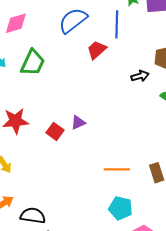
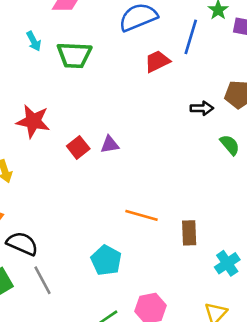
green trapezoid: (33, 63) -> (74, 55), turned 52
cyan pentagon: (121, 208) -> (106, 260), moved

